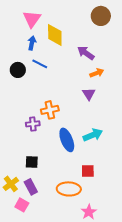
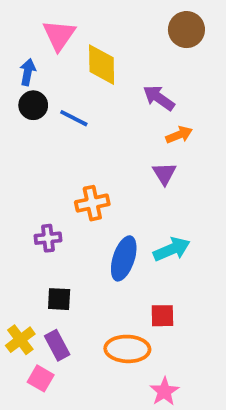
blue arrow: (32, 43) -> (28, 72), moved
black circle: (18, 70) -> (33, 105), moved
purple cross: (33, 124) -> (48, 238), moved
blue ellipse: (67, 140) -> (124, 258), turned 40

